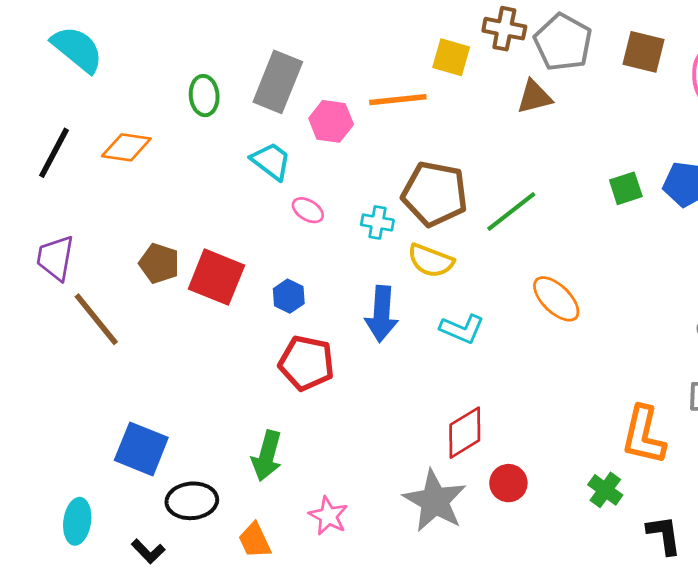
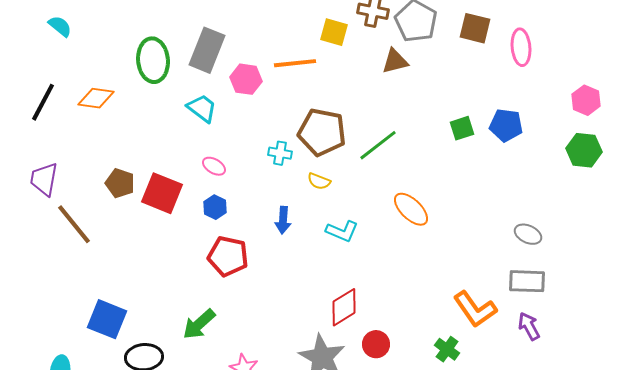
cyan semicircle: (77, 49) -> (60, 26), size x0.6
green ellipse: (204, 96) -> (153, 60), size x1.5
pink ellipse: (308, 210) -> (214, 166), moved
yellow semicircle: (431, 261) -> (319, 181), size x0.7
blue arrow: (382, 314) -> (283, 220), size x0.7
orange L-shape: (644, 435) -> (475, 309), turned -48
green arrow: (267, 456) -> (199, 324), turned 33

